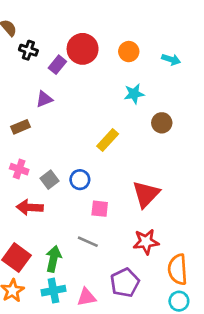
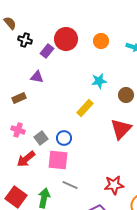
cyan star: (134, 94) -> (99, 81), moved
purple triangle: (44, 99) -> (37, 77), turned 32
red triangle: (146, 194) -> (121, 129), moved
red arrow: (30, 207) -> (26, 159), turned -42
pink square: (100, 209) -> (58, 160), moved, size x1.5

